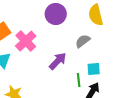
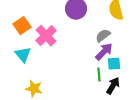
purple arrow: (58, 61) -> (104, 52), moved

